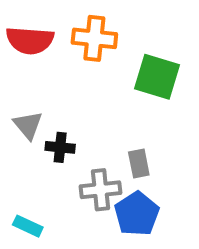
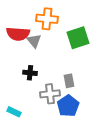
red semicircle: (30, 40) -> (18, 34), moved
green square: (157, 77) -> (78, 38), turned -35
gray triangle: (28, 125) -> (34, 41), moved

